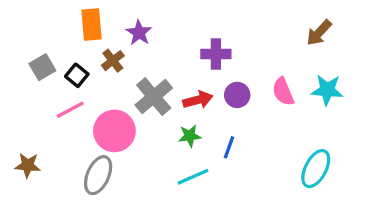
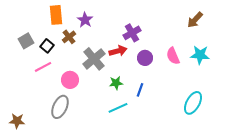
purple cross: (216, 54) -> (132, 33), turned -30
red arrow: (198, 100) -> (118, 51), moved
pink circle: (114, 131) -> (70, 80), size x0.7
brown star: (28, 165) -> (17, 121), moved

